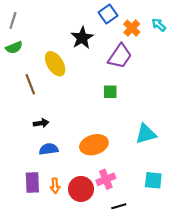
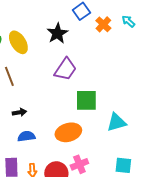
purple trapezoid: (120, 56) -> (65, 69), moved
yellow ellipse: (55, 64) -> (18, 42), moved
green square: (110, 92) -> (86, 100), moved, size x1.6

